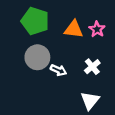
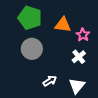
pink star: (97, 29) -> (83, 35), moved
white arrow: (58, 70) -> (50, 81), moved, turned -56

